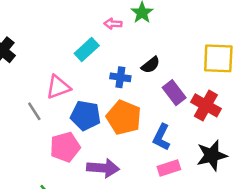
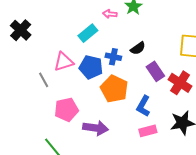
blue pentagon: (86, 116) -> (91, 67), moved

